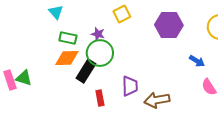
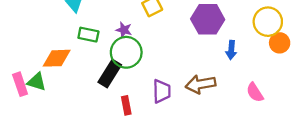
orange diamond: (67, 58) -> (57, 58), moved
blue arrow: (197, 61) -> (231, 50), moved, turned 63
brown arrow: (157, 100) -> (201, 84), moved

